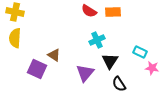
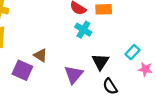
cyan cross: (97, 40) -> (83, 30), moved, turned -35
cyan rectangle: (140, 52) -> (133, 52), turned -72

